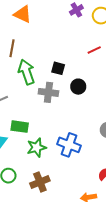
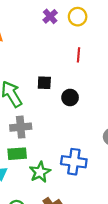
red line: (94, 50) -> (78, 55), turned -48
gray cross: (48, 92) -> (21, 127), moved

